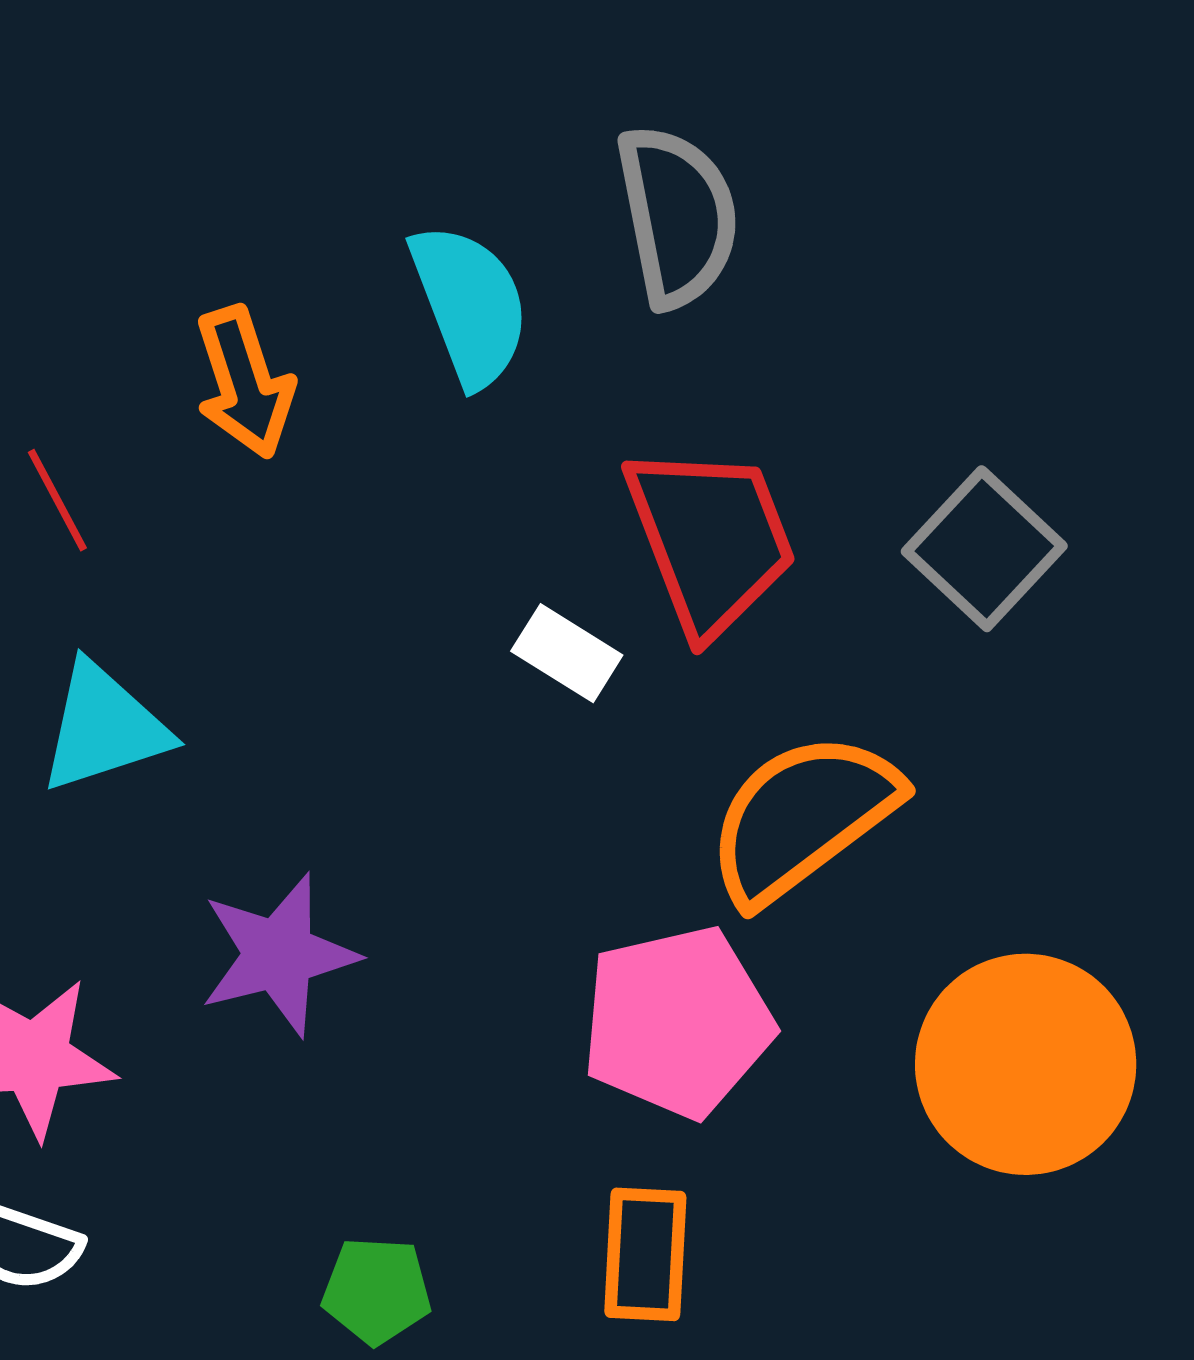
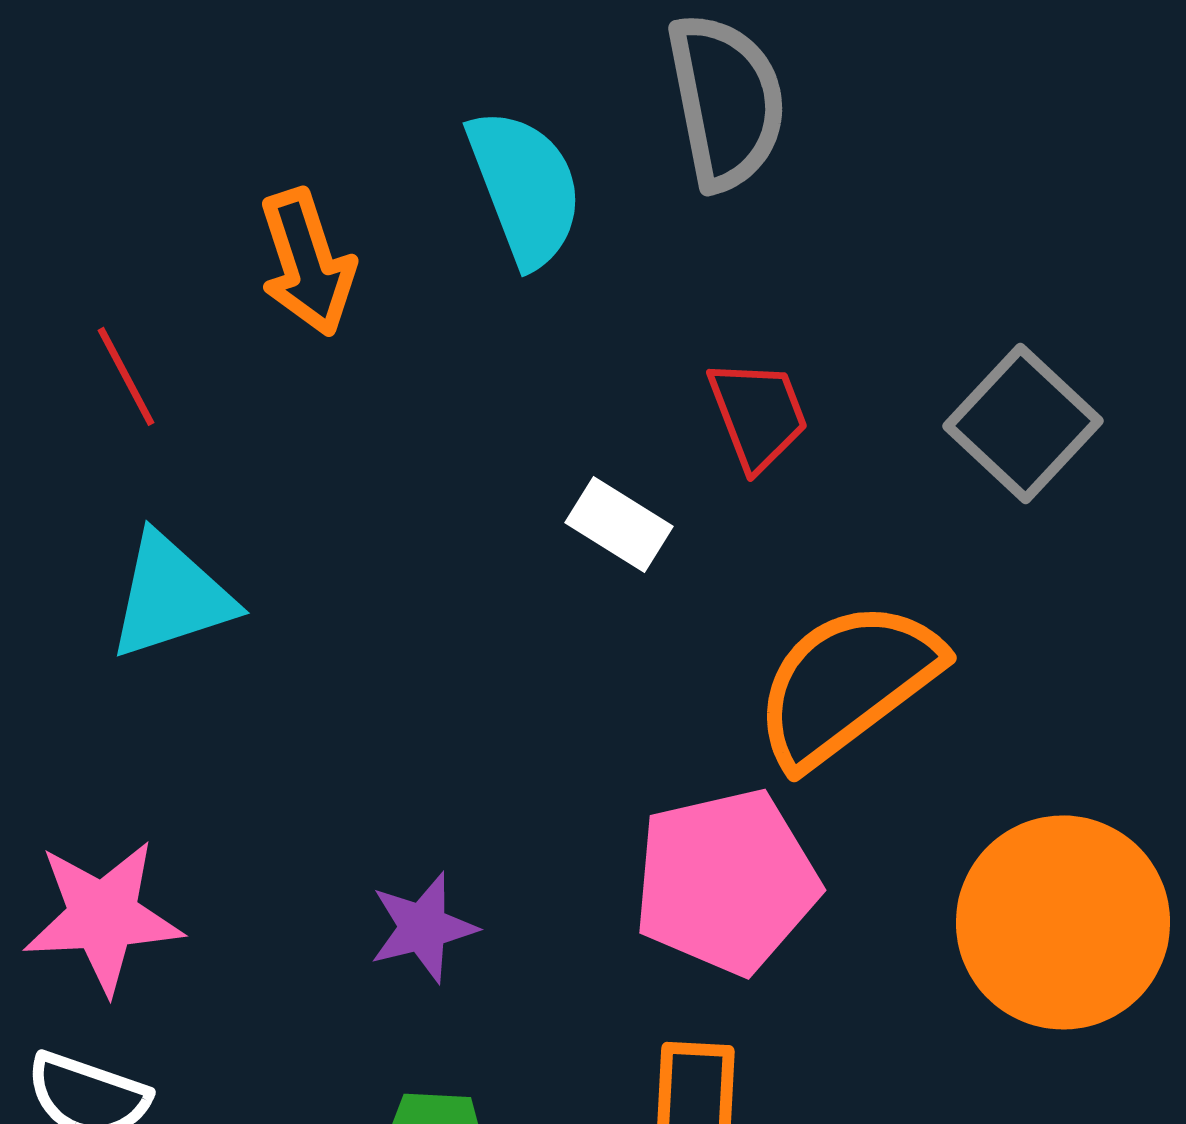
red trapezoid: (710, 539) -> (758, 414), size x0.6
purple star: (279, 955) -> (423, 927), moved, size x0.7

